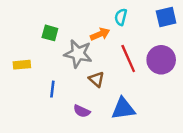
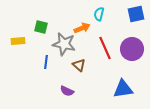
yellow rectangle: (22, 65) -> (18, 41), moved
blue line: (52, 89) -> (46, 62), moved
blue triangle: (123, 109) -> (123, 89), moved

